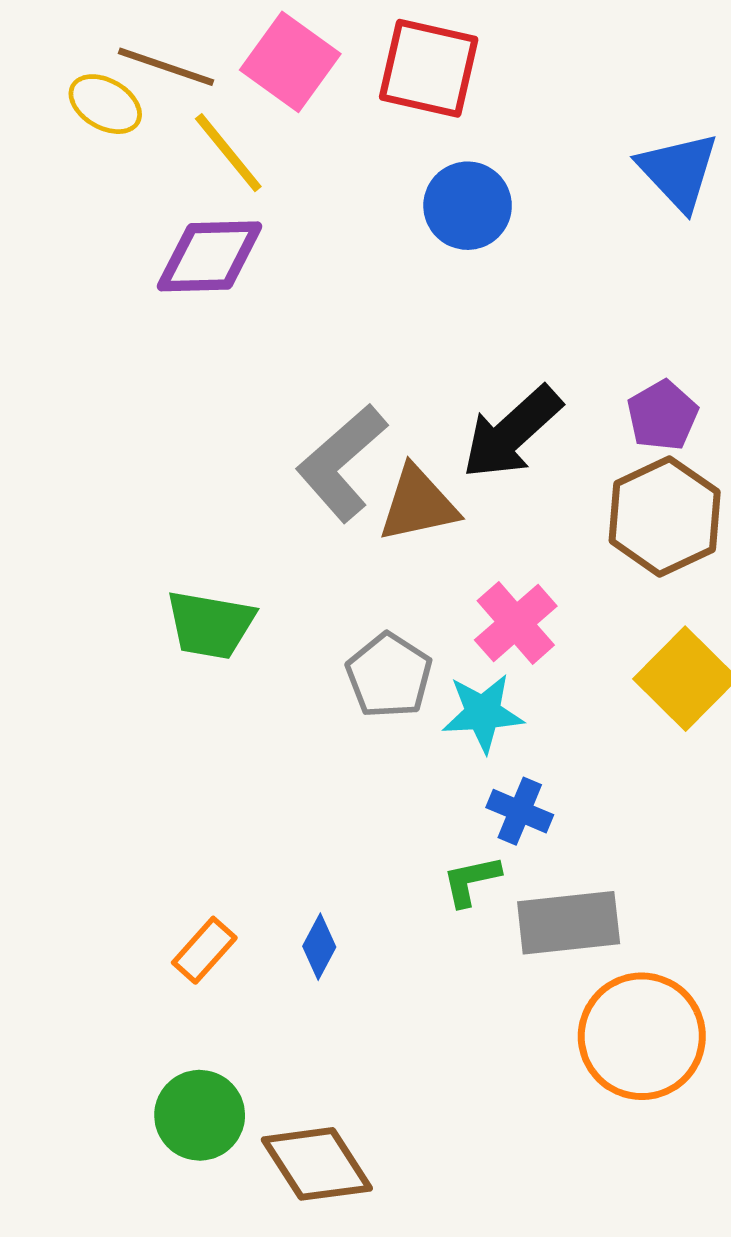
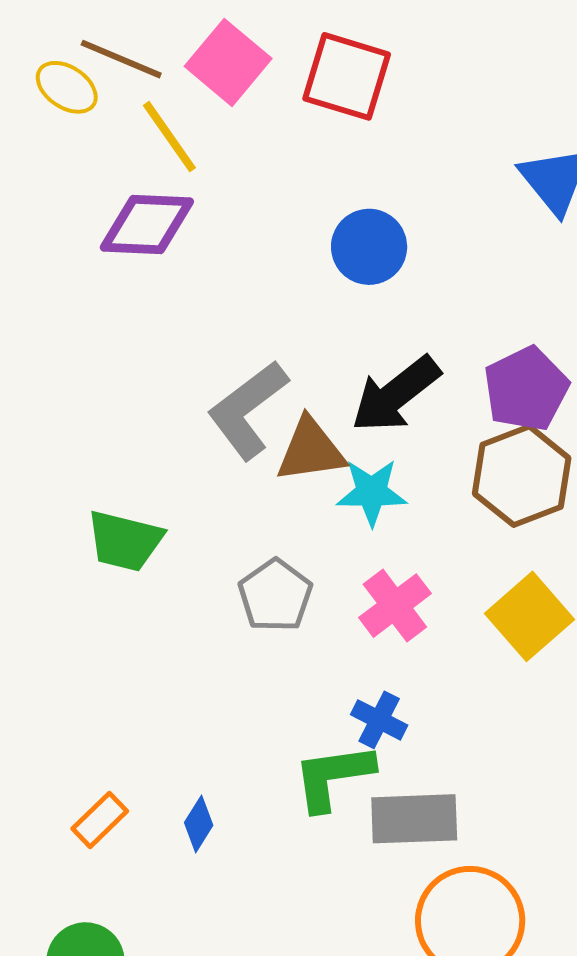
blue circle: (468, 206) -> (369, 247), moved
purple pentagon: (662, 415) -> (526, 389), size x1.4
pink cross: (516, 623) -> (395, 606), moved
cyan star: (483, 713) -> (372, 492), moved
green L-shape: (471, 881) -> (333, 777), size x1.6

